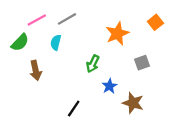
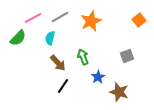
orange star: (117, 34) -> (91, 21), moved
green arrow: (93, 64) -> (83, 57), turned 133
brown arrow: (36, 70) -> (58, 63), moved, turned -30
black line: (74, 109) -> (63, 86), moved

